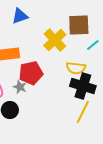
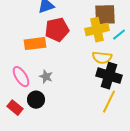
yellow cross: (55, 40) -> (97, 30), moved, turned 30
red pentagon: (31, 73) -> (57, 30), moved

